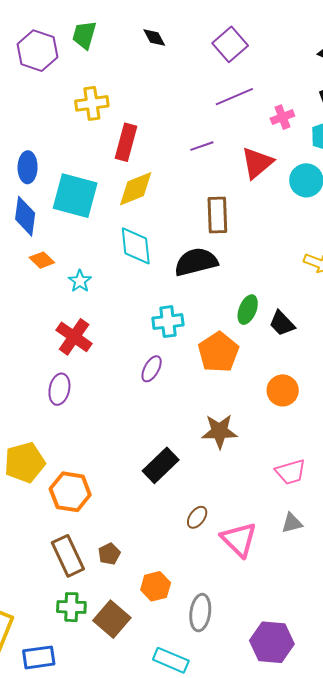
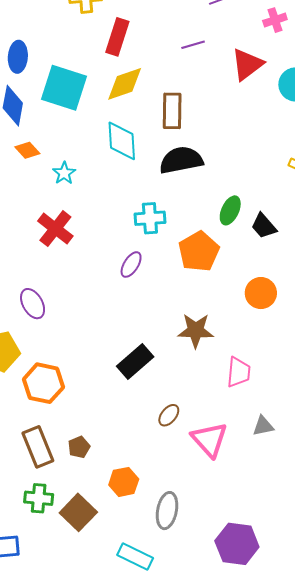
brown rectangle: (217, 215) -> (172, 111), moved
purple ellipse: (59, 389) -> (33, 304), moved, turned -44
pink trapezoid: (290, 472) -> (239, 372), moved, turned -72

